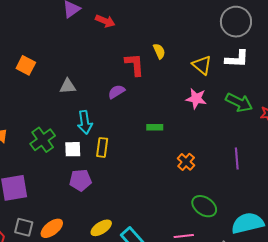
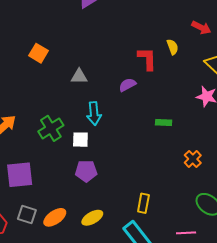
red arrow: (105, 21) -> (201, 28), moved
yellow rectangle: (102, 147) -> (143, 203), moved
yellow ellipse: (101, 228) -> (92, 218), moved

